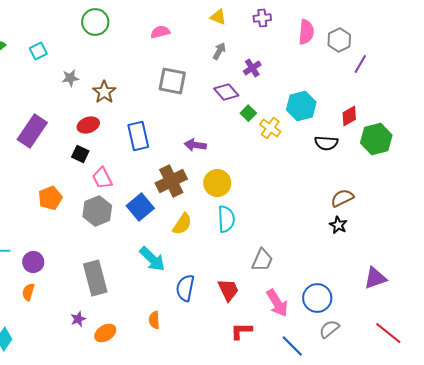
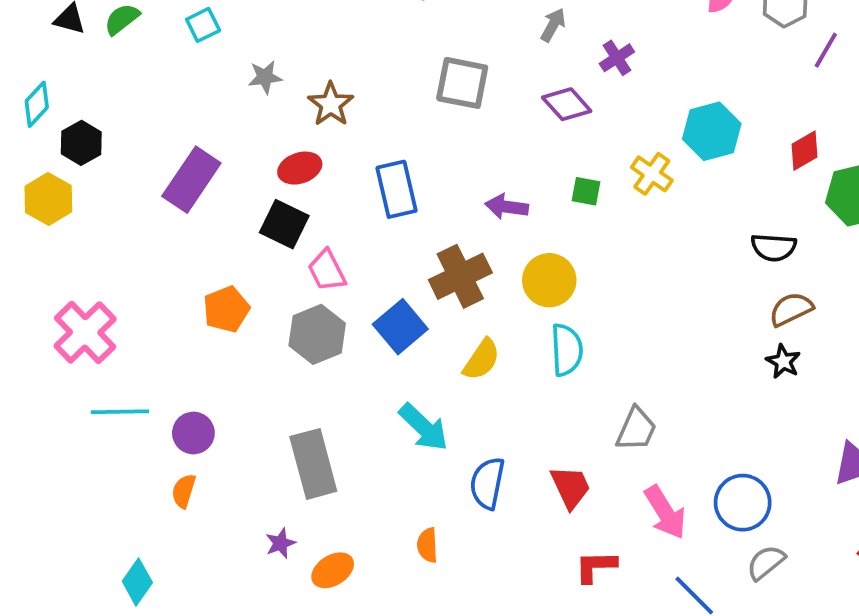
green square: (248, 113) -> (586, 191), moved, turned -35
black semicircle: (326, 143) -> (774, 247), moved
black square: (80, 154) -> (284, 224), size x1.4

